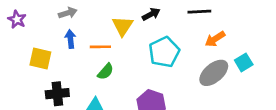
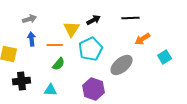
cyan pentagon: (164, 52) -> (91, 49), moved
gray ellipse: (214, 73) -> (122, 65), moved

